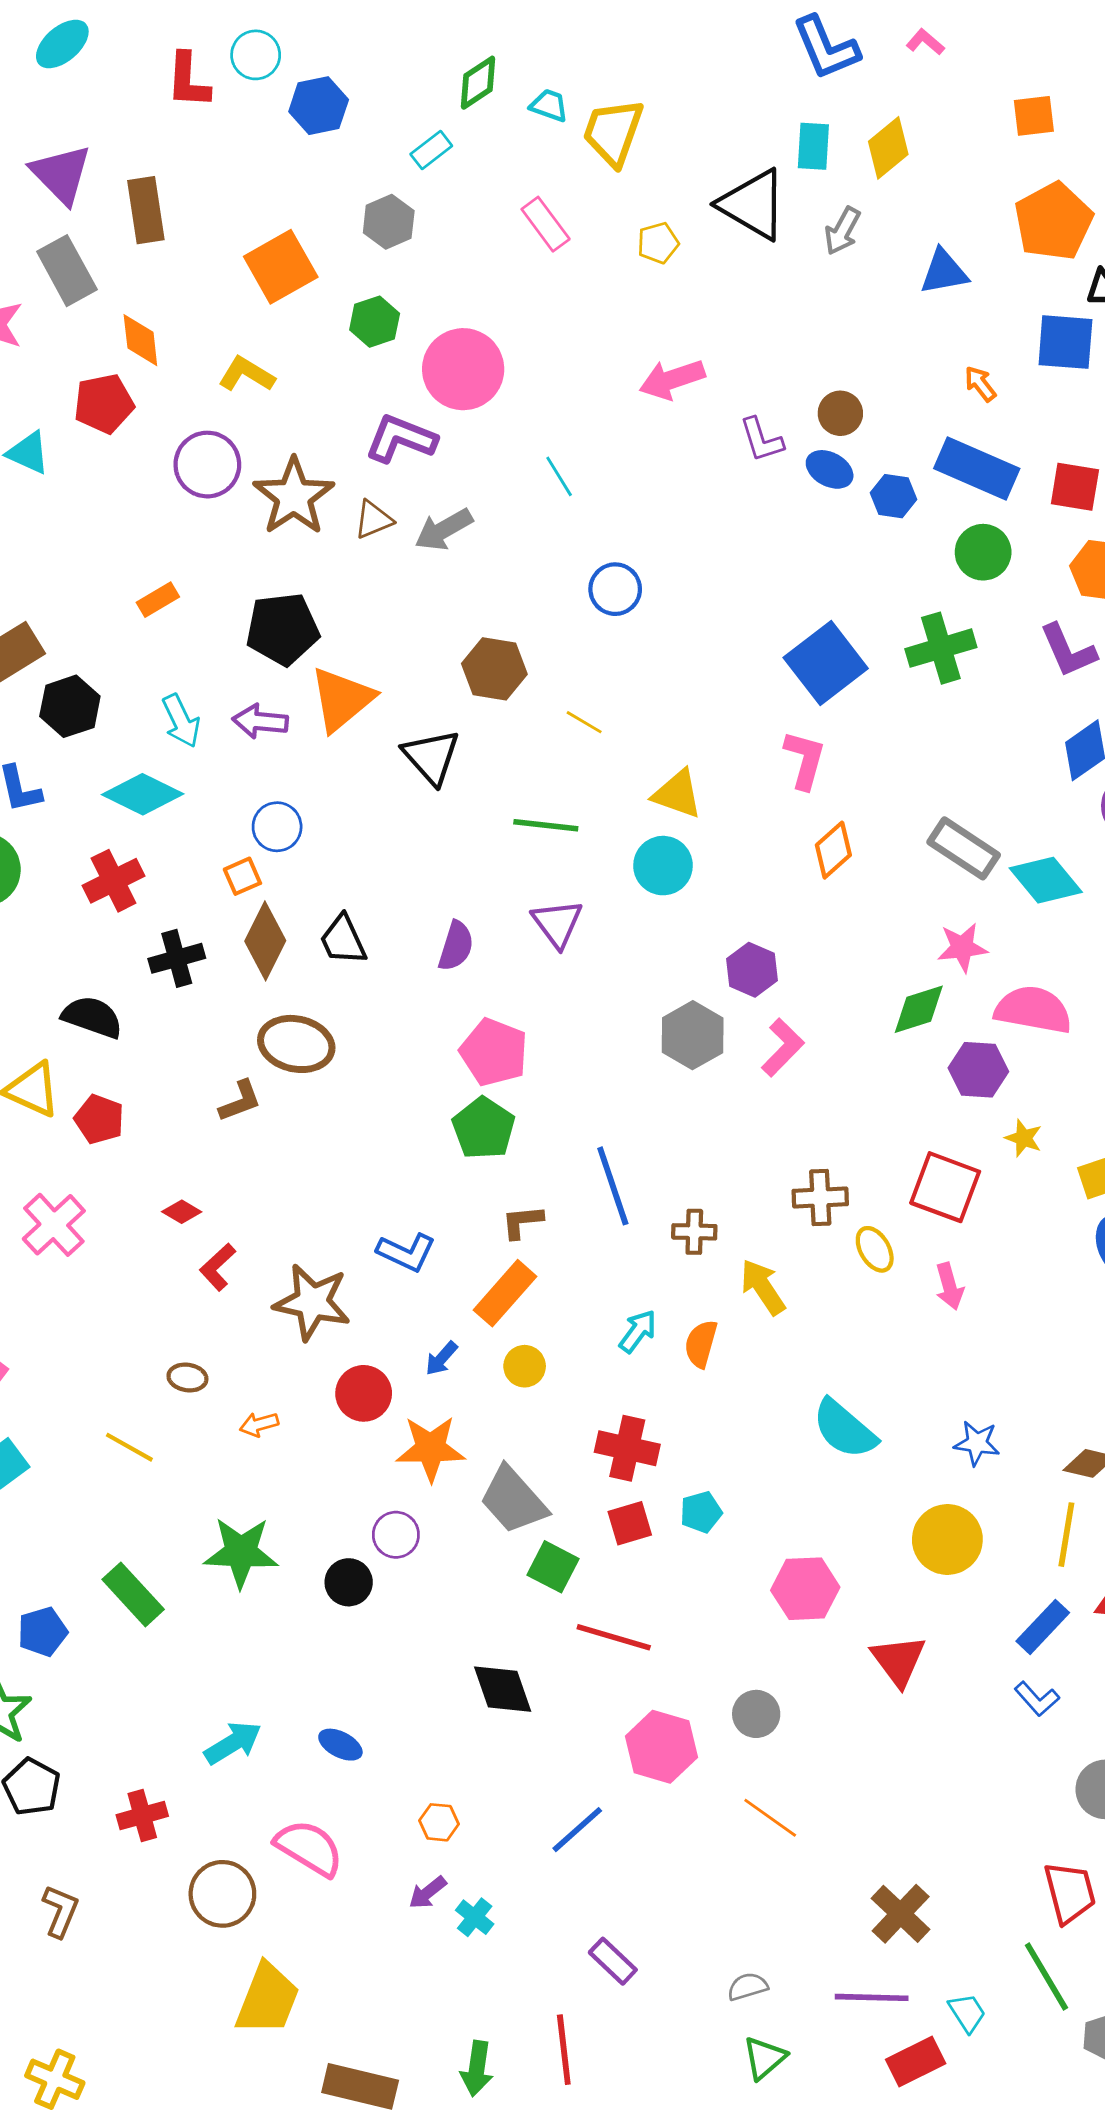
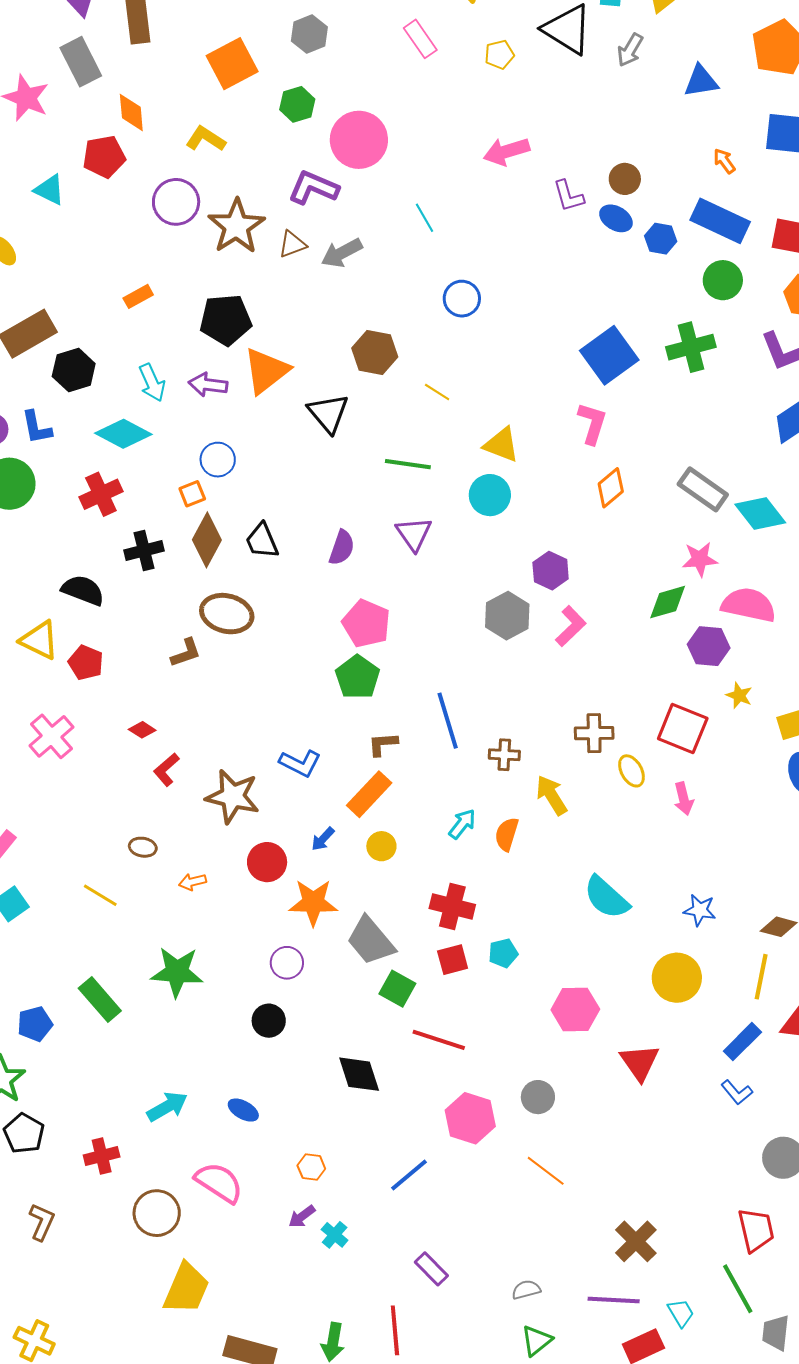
black circle: (349, 1582) -> (269, 1021), moved

